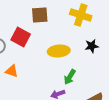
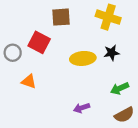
black star: (92, 46) -> (112, 53), moved
green arrow: (70, 77) -> (120, 88), moved, turned 35

